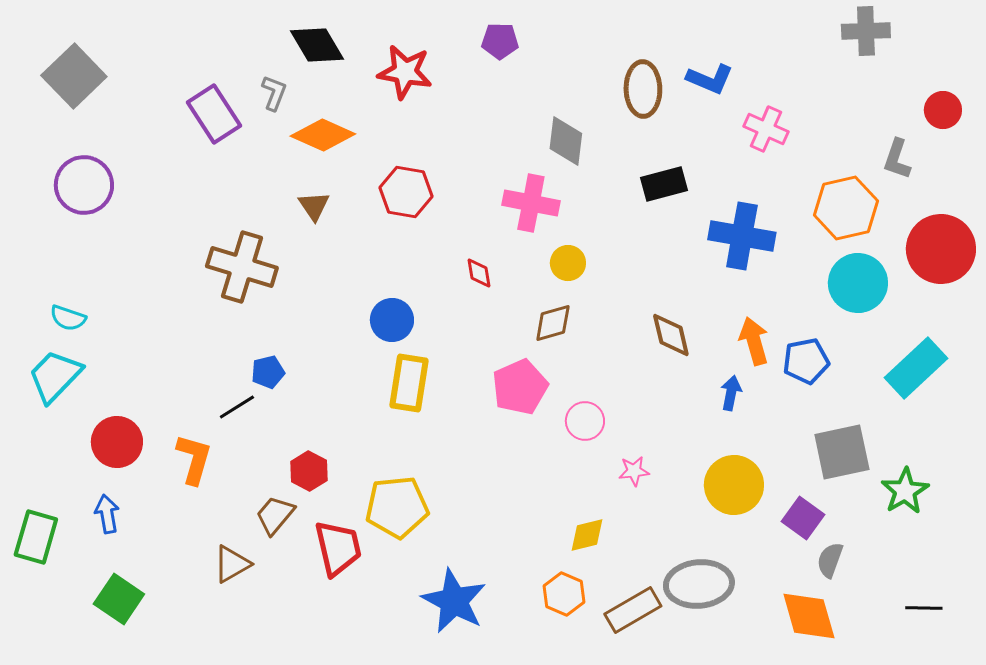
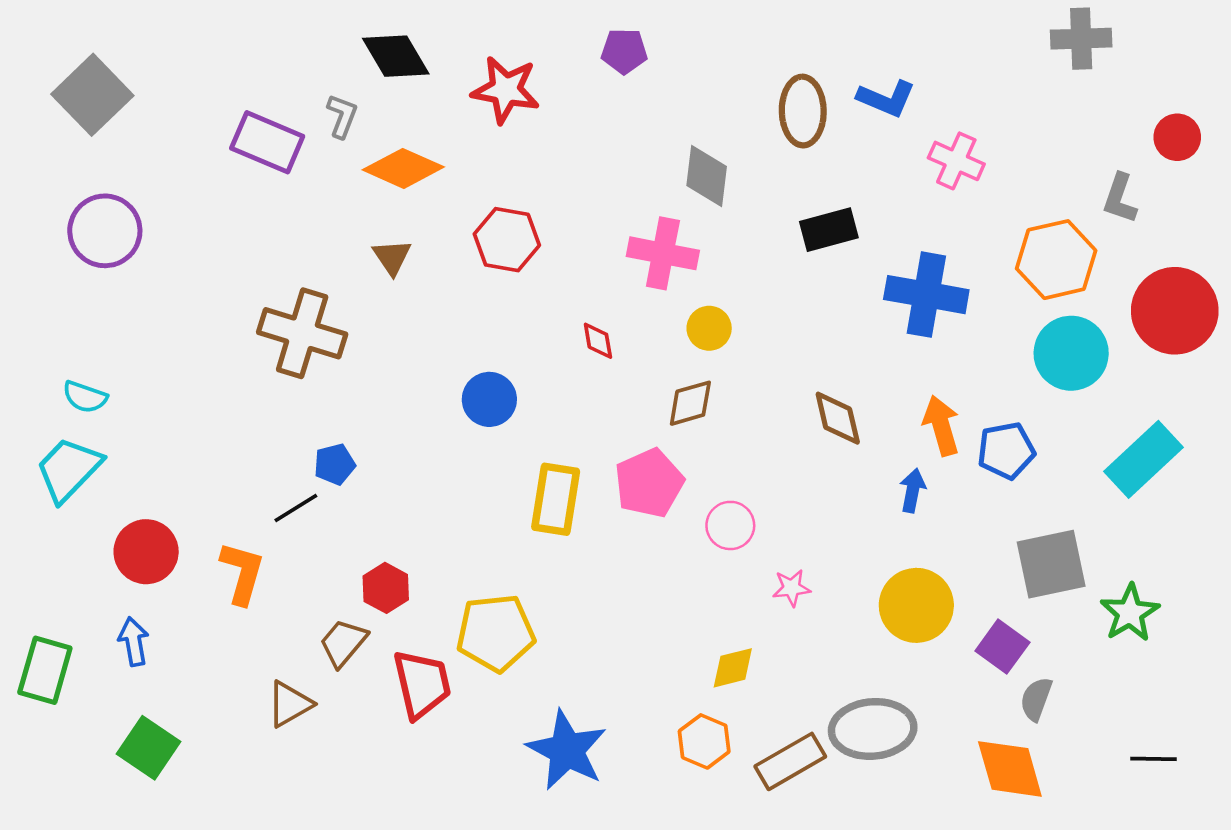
purple rectangle: (214, 114) -> (267, 142), turned -34
yellow rectangle: (409, 383) -> (556, 499), moved

